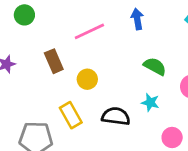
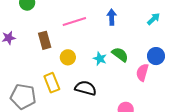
cyan star: (150, 102) -> (100, 59), moved

